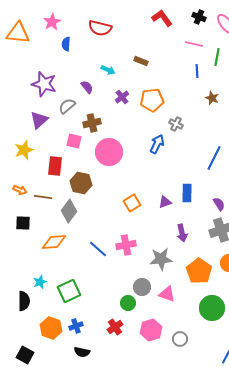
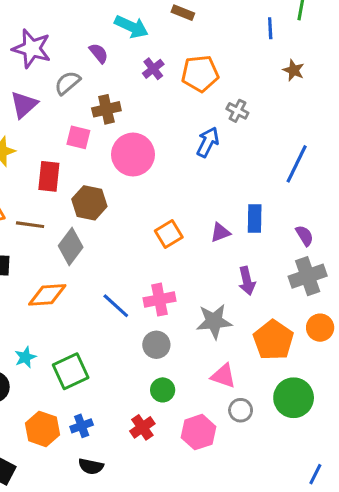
cyan arrow: (108, 70) -> (131, 27), size x1.5
gray circle: (142, 287) -> (156, 345), moved
gray circle: (180, 339) -> (241, 410), moved

